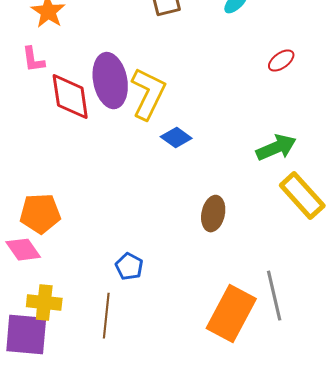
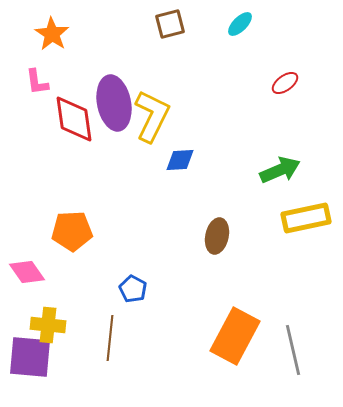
blue diamond: (176, 138) -> (180, 160), turned -40
yellow rectangle: (302, 196) -> (306, 218), turned -60
orange pentagon: (40, 214) -> (72, 231), moved
gray line: (274, 296) -> (293, 350), moved

